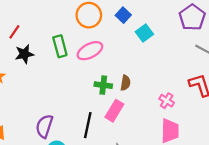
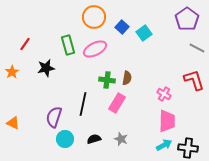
blue square: (123, 15) -> (122, 27), moved
red line: (14, 32) -> (25, 44), moved
black star: (24, 54) -> (46, 68), moved
black line: (88, 125) -> (83, 104), moved

